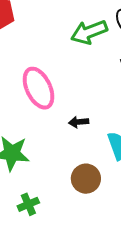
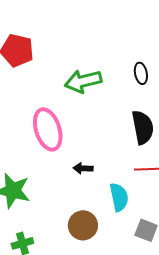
green arrow: (89, 32) -> (83, 81), moved

